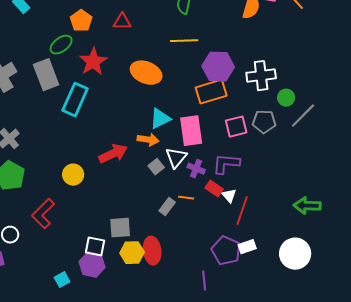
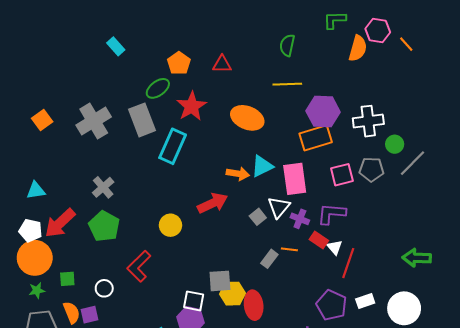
orange arrow: (148, 140) -> (238, 174), moved
white rectangle: (247, 247) -> (365, 301), moved
yellow hexagon: (132, 253) -> (233, 294), moved

